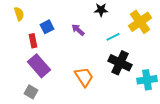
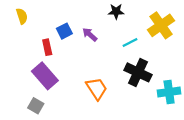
blue square: (47, 27) -> (64, 31), moved
red rectangle: (33, 41) -> (47, 47), moved

